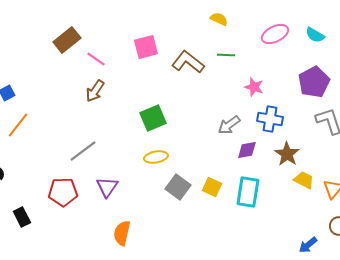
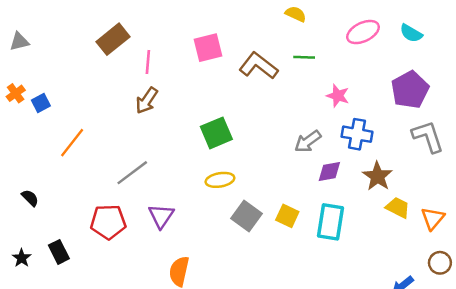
pink line: (96, 59) -> (148, 62), turned 60
orange line: (18, 125) -> (72, 143), moved

